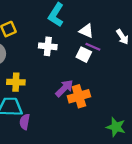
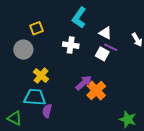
yellow cross: (16, 82) -> (41, 76), turned 35
orange cross: (79, 96) -> (96, 91), turned -30

